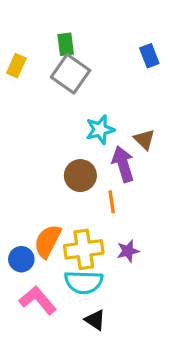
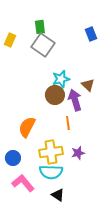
brown circle: (80, 176) -> (55, 95), moved
orange semicircle: (48, 241) -> (27, 127), moved

